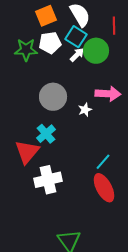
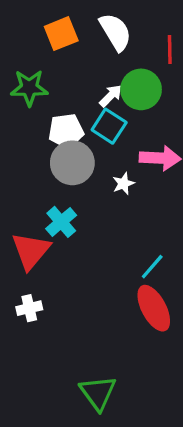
cyan square: (76, 37) -> (109, 126), moved
white pentagon: (50, 43) -> (66, 131), moved
white cross: (48, 180) -> (29, 308), moved, size x0.6

